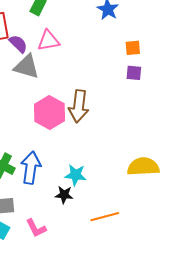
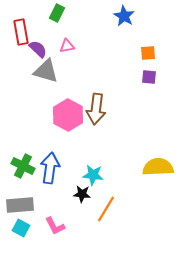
pink triangle: (48, 41) -> (67, 46), size x0.7
orange line: (105, 217) -> (106, 209), moved, turned -44

